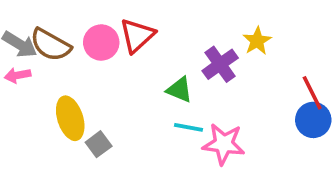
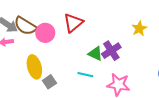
pink circle: (101, 43) -> (45, 33), moved
purple cross: (220, 64) -> (111, 51), moved
cyan line: (188, 127) -> (85, 75), moved

